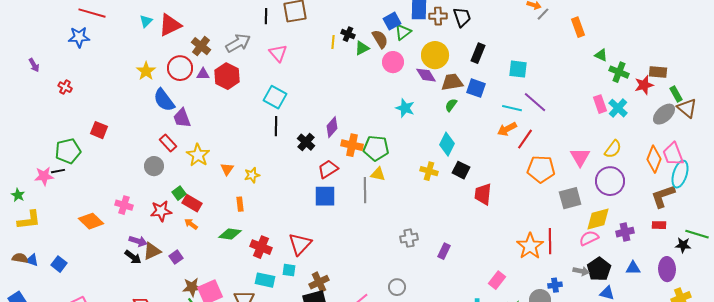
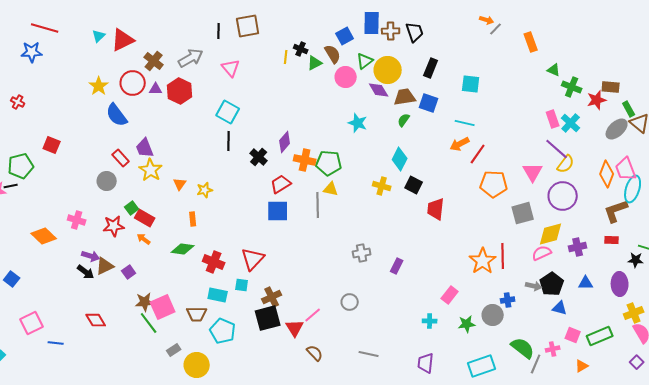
green triangle: (403, 32) -> (365, 61), moved
purple line: (535, 102) -> (557, 149), moved
purple trapezoid: (182, 118) -> (145, 148), moved

